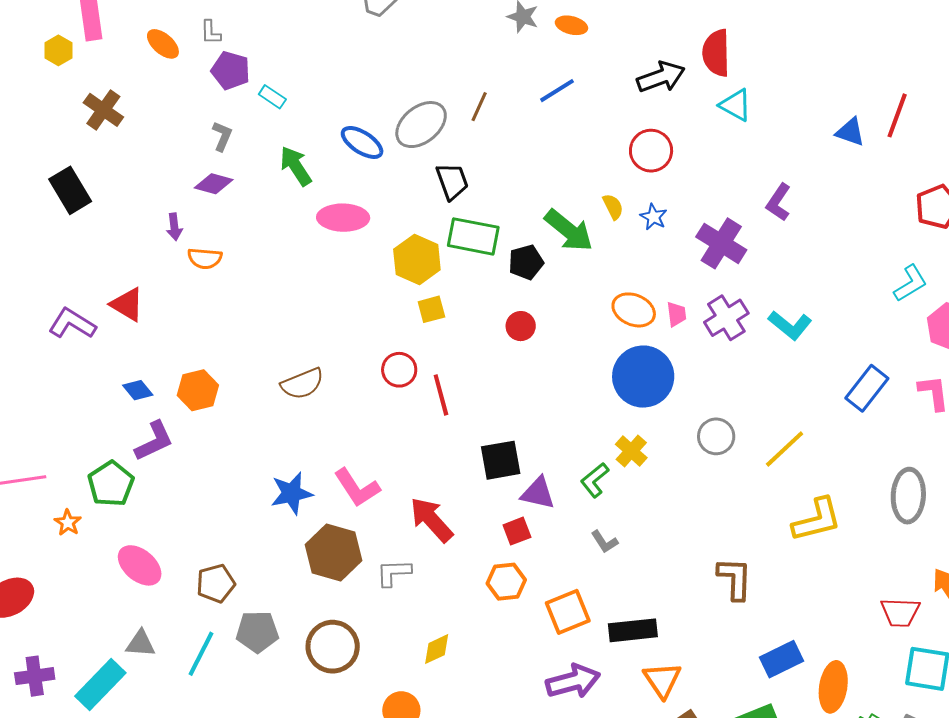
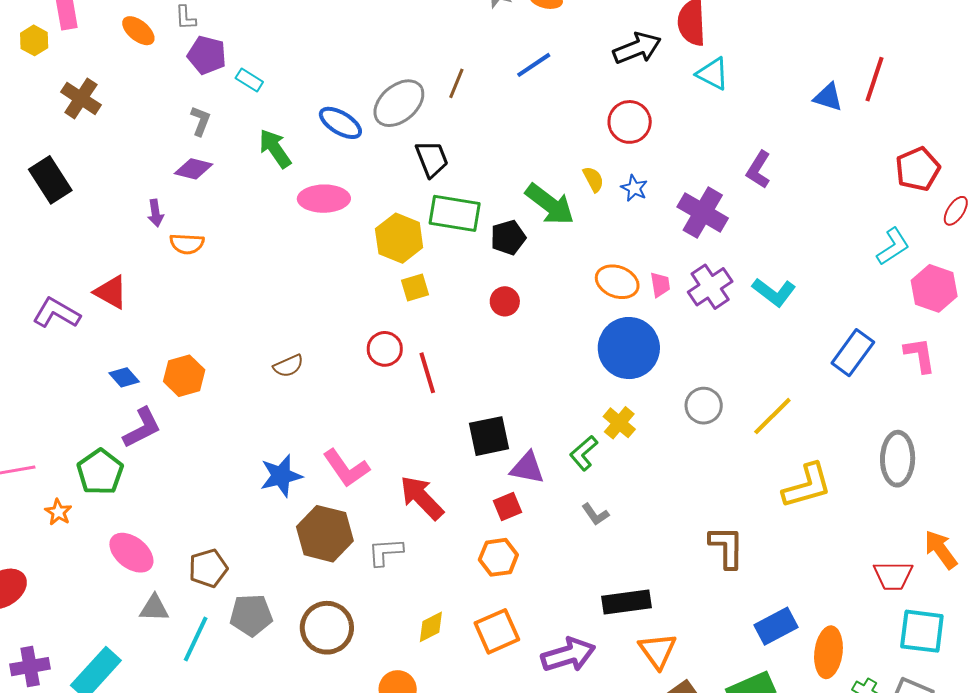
brown semicircle: (302, 384) -> (288, 366), size x0.7
orange square: (568, 612) -> (497, 631), moved
gray triangle: (141, 644) -> (154, 608), moved

